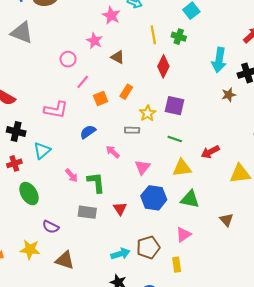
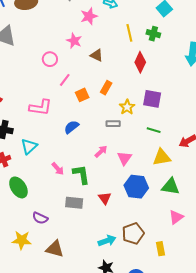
pink star: (111, 15) -> (89, 16), turned 30
pink arrow: (113, 152) -> (101, 151), moved, turned 96
pink triangle: (183, 235) -> (176, 217), moved

